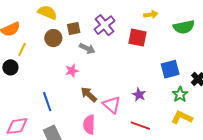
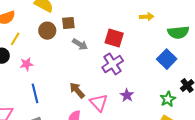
purple cross: (104, 25) -> (113, 64), moved
red square: (138, 38) -> (114, 38), moved
blue square: (170, 69) -> (167, 59), moved, turned -36
pink star: (72, 71) -> (27, 64), moved

